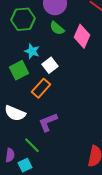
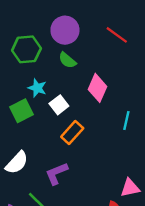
pink diamond: (82, 36) -> (97, 88), moved
orange rectangle: (41, 88) -> (72, 133), moved
white semicircle: (15, 113) -> (17, 163), turned -70

